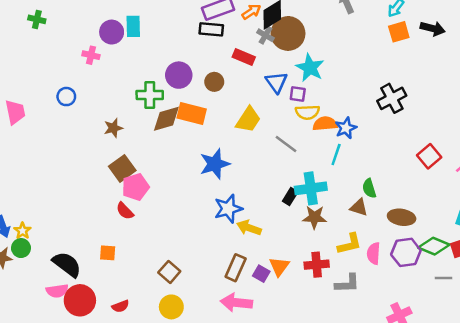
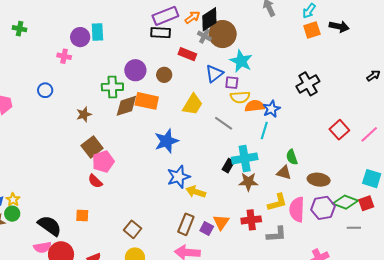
blue triangle: (276, 82) -> (214, 74), turned 30
pink semicircle: (374, 253) -> (297, 209), size x1.4

